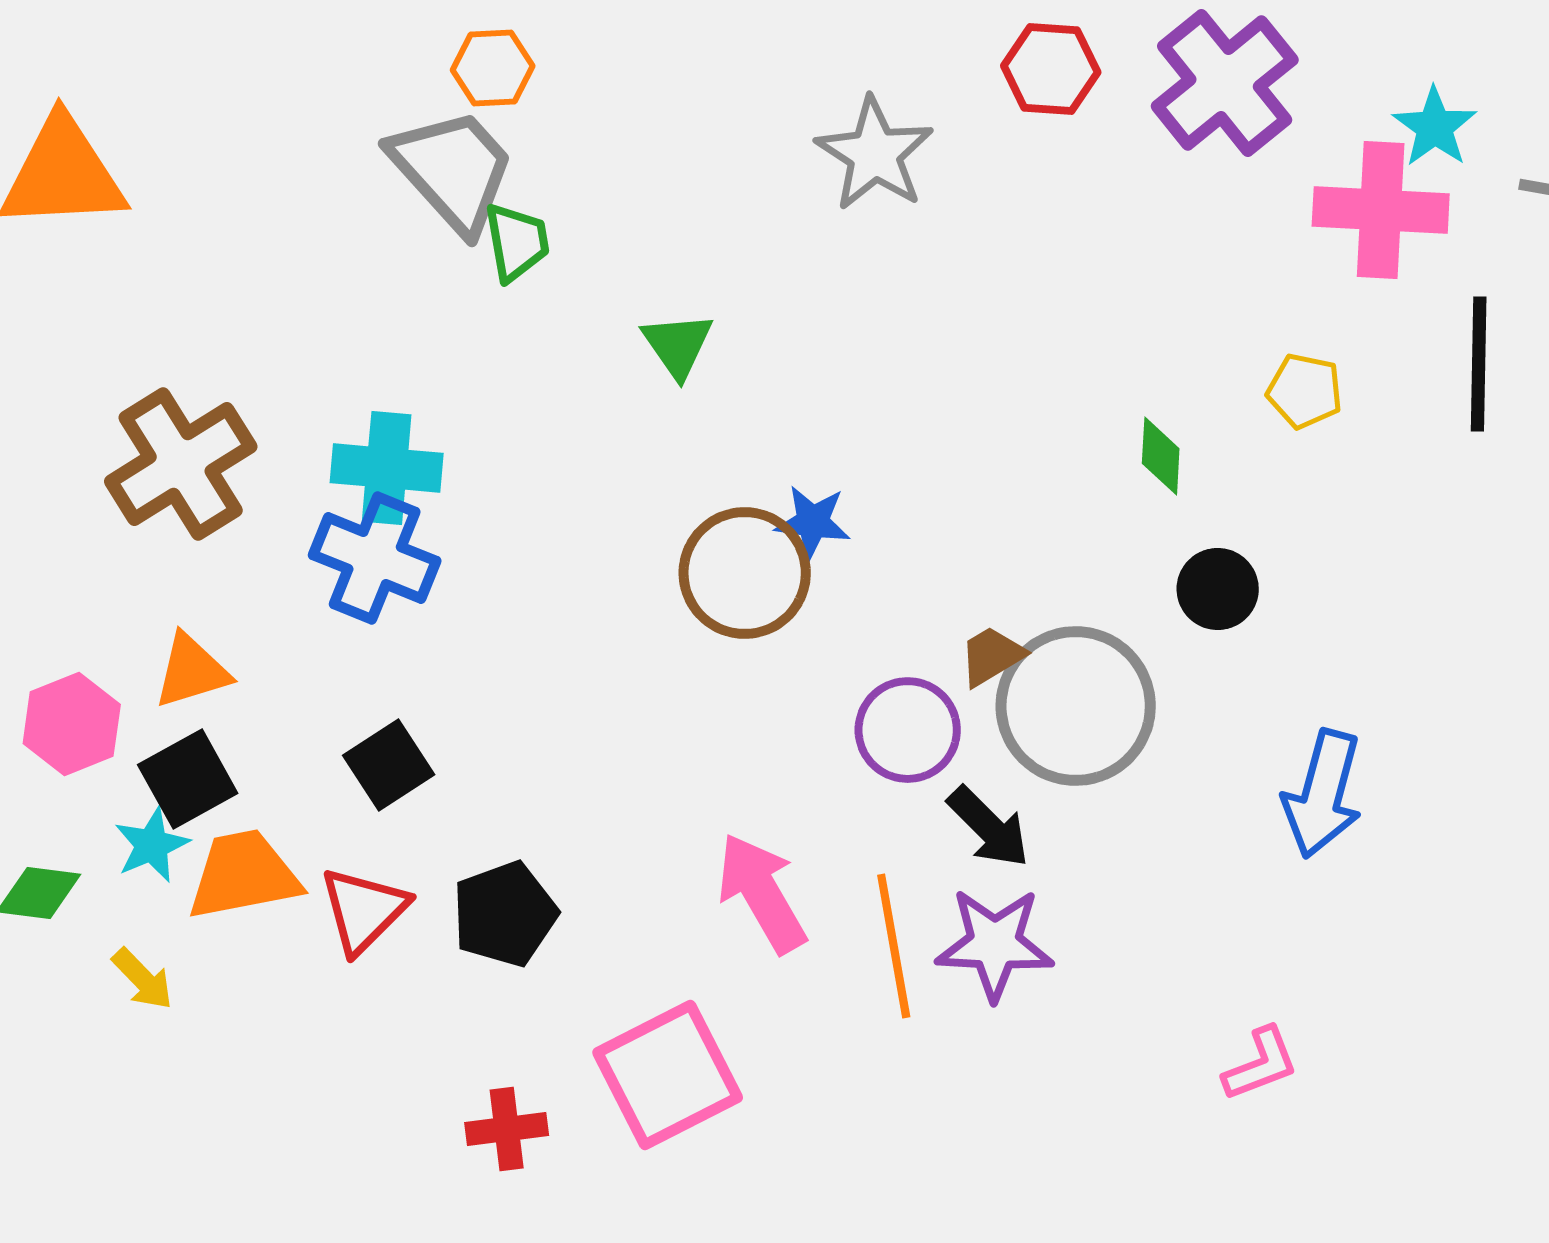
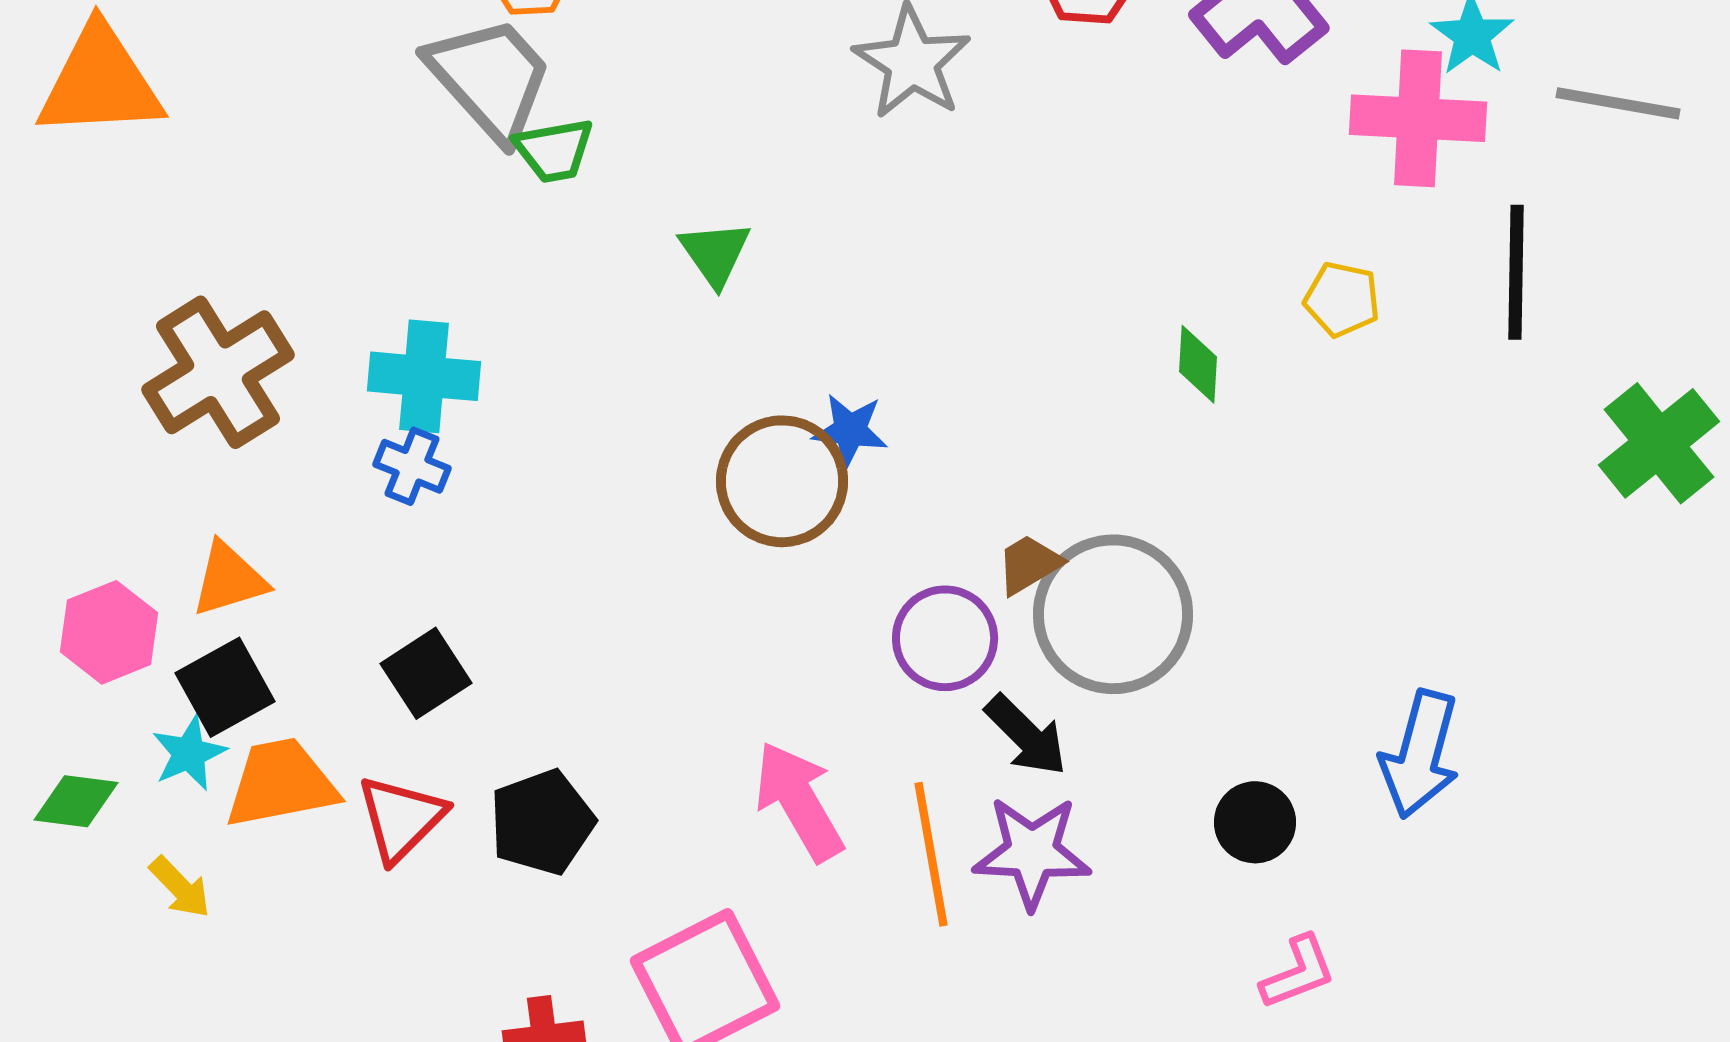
green trapezoid: (517, 242) -> (554, 150), turned 90
blue cross: (375, 558) -> (412, 466), size x0.6
black circle: (1218, 589) -> (1255, 822), moved
blue arrow: (1323, 794) -> (1420, 754), moved

